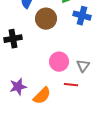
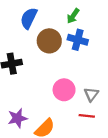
blue cross: (82, 16) -> (78, 40), moved
red line: (71, 85) -> (87, 116), moved

